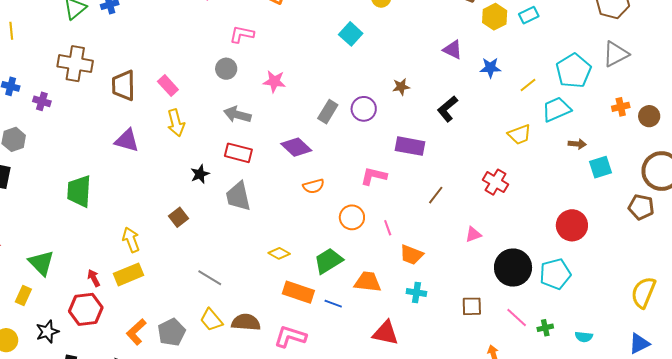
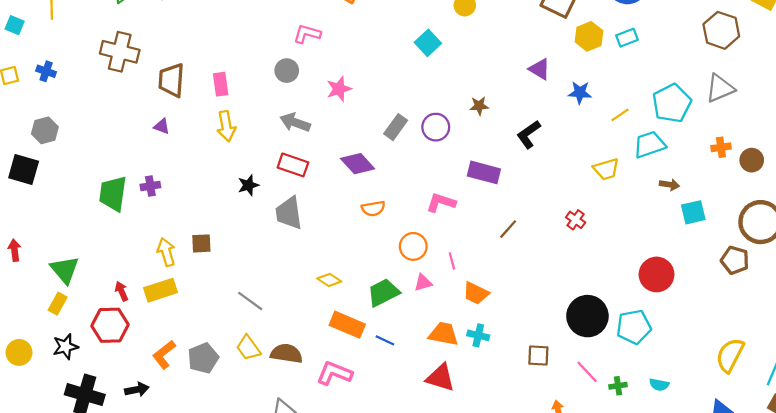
pink star: (274, 81) -> (339, 89), turned -30
pink rectangle: (168, 86) -> (221, 84), turned 30
purple cross: (42, 101) -> (150, 186), moved, turned -30
purple triangle: (127, 140) -> (162, 126), moved, size x0.6
red cross: (496, 182) -> (576, 220), size x0.7
brown square: (178, 217) -> (201, 243), moved, turned 30
pink triangle: (473, 234) -> (423, 283), moved
orange trapezoid: (368, 282) -> (444, 334), moved
yellow rectangle: (23, 296) -> (58, 304), moved
cyan semicircle: (584, 337) -> (659, 385), moved

